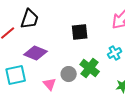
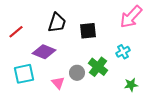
black trapezoid: (30, 19) -> (57, 23), moved

